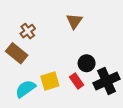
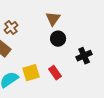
black circle: (87, 63) -> (58, 39), moved
black cross: (107, 81) -> (84, 56), moved, size x0.7

